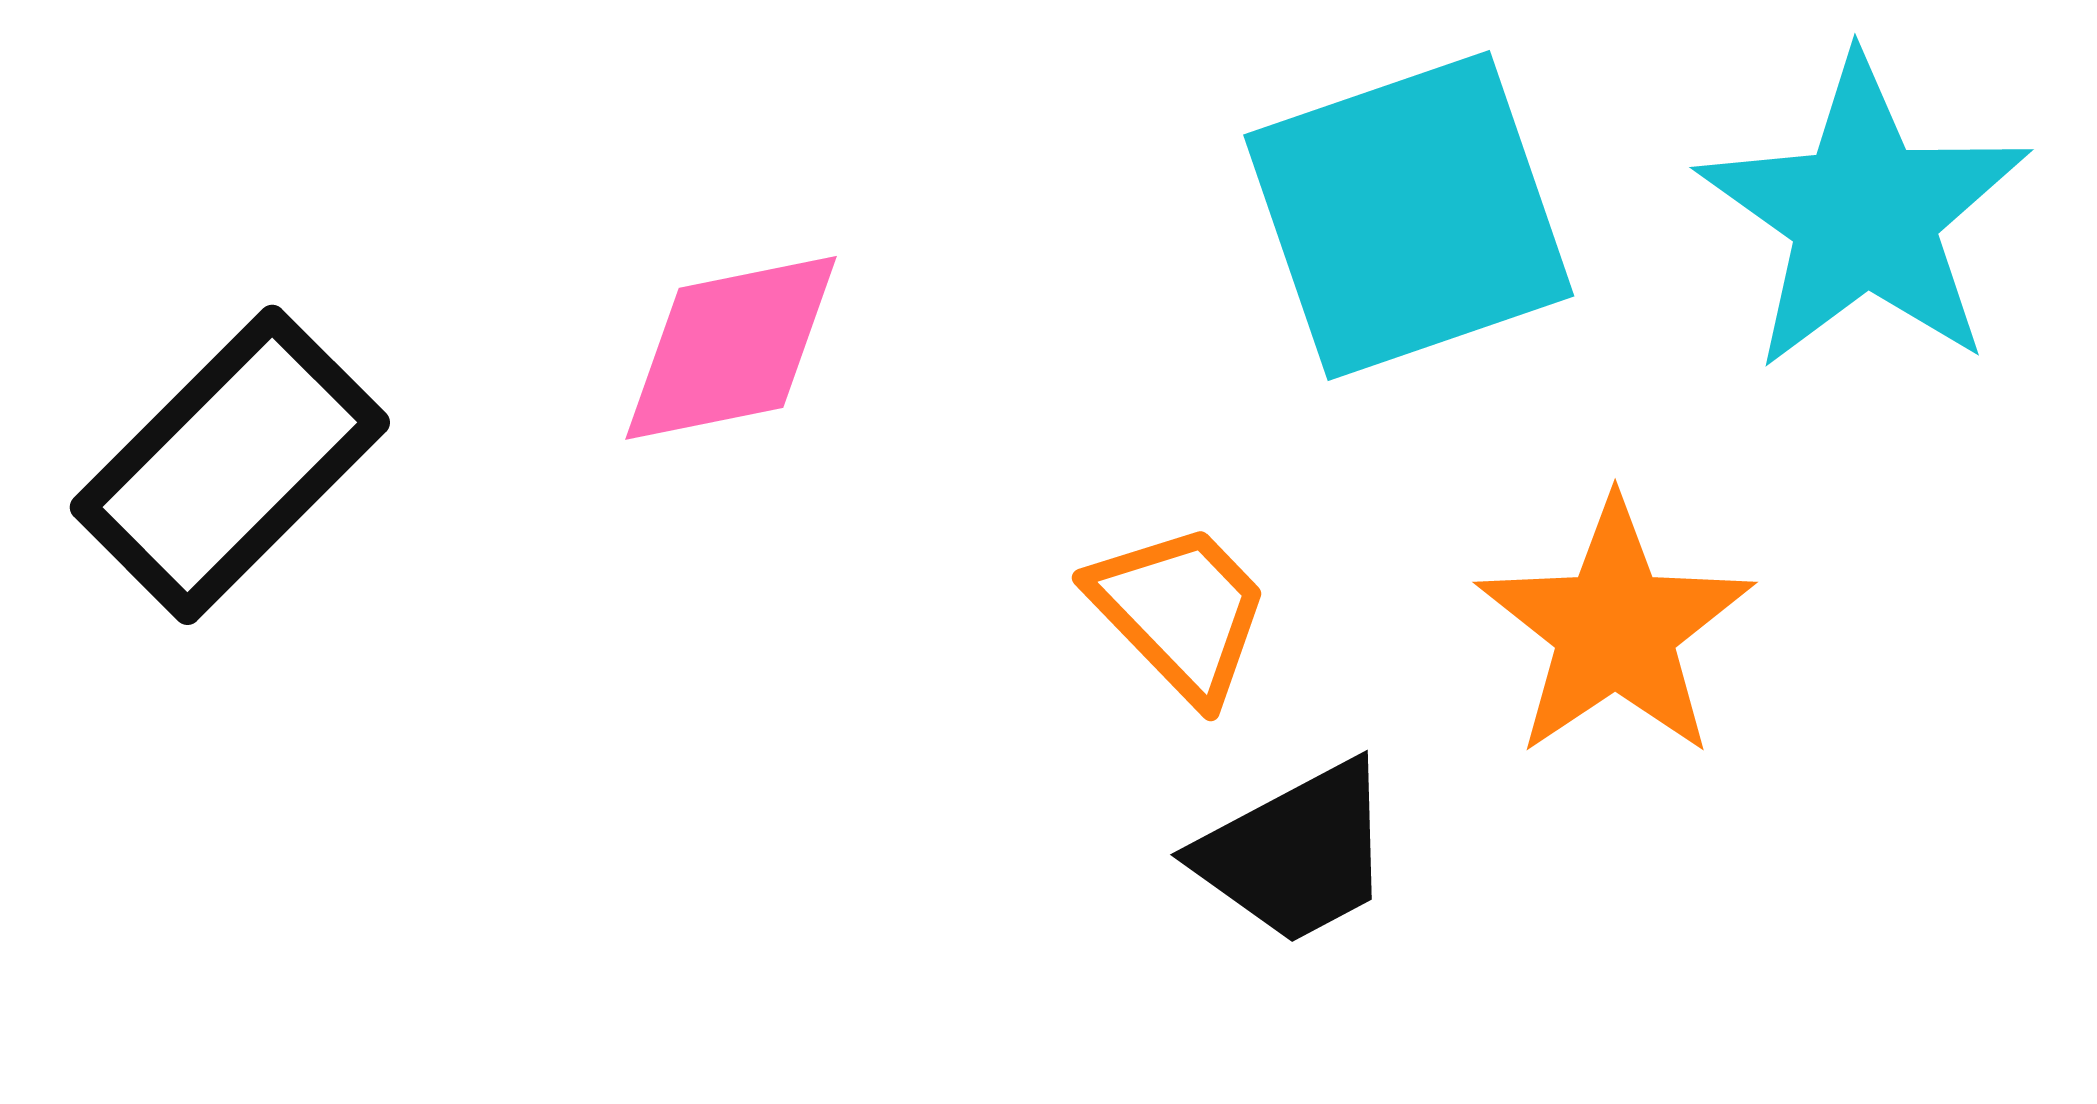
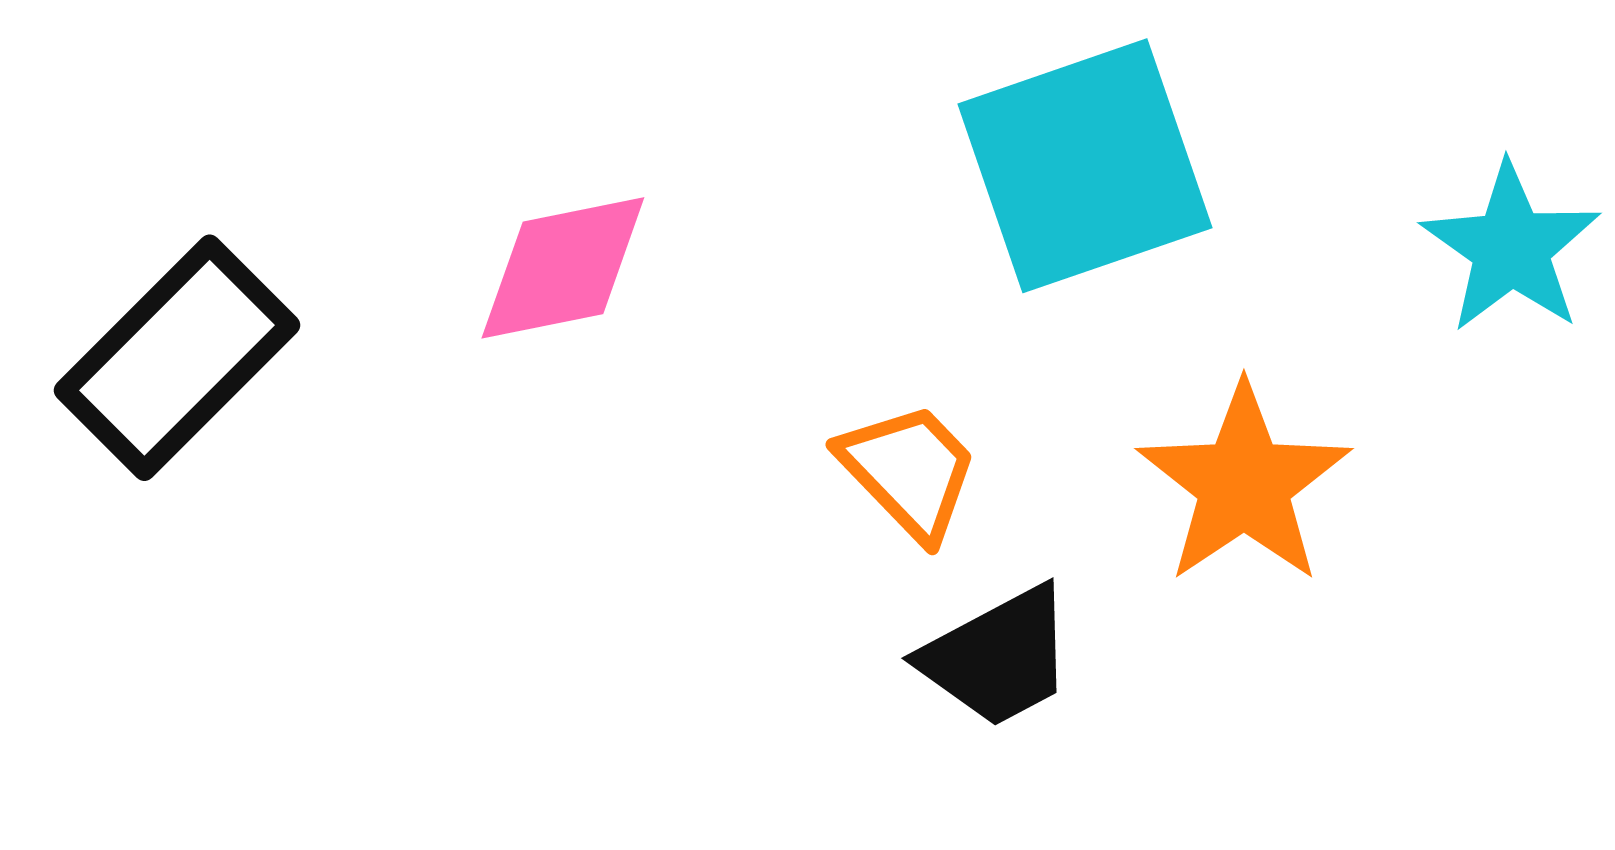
cyan star: (1865, 214) -> (1511, 248), moved, size x0.7

